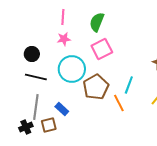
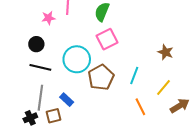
pink star: (64, 39) -> (48, 18), moved
orange line: (119, 103) -> (140, 107), moved

